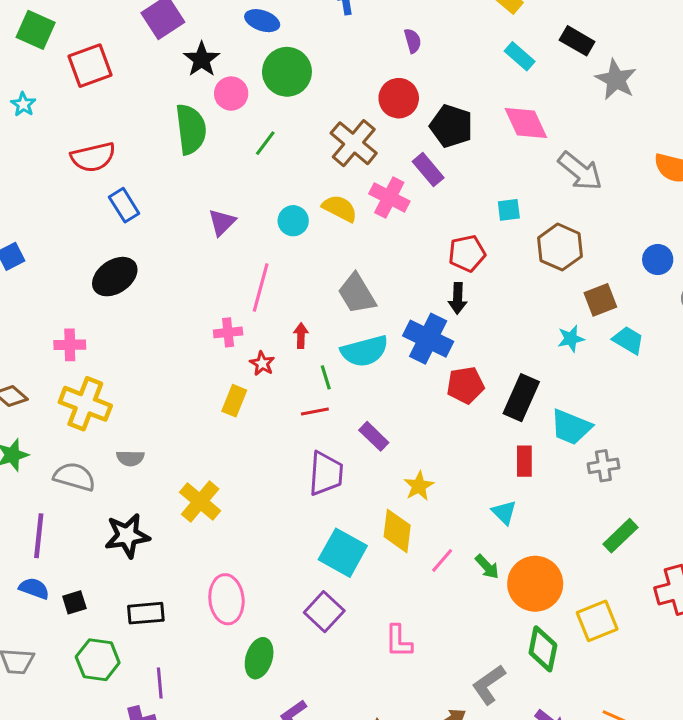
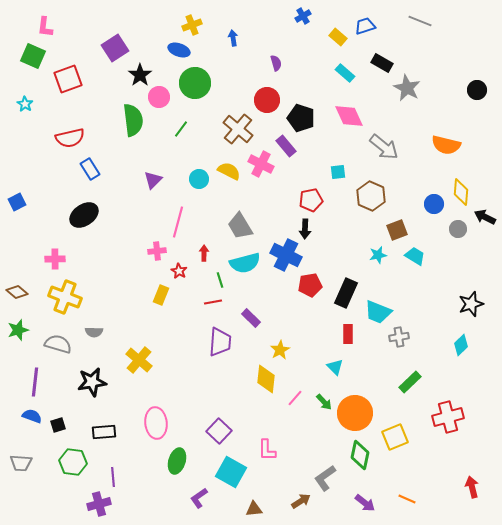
cyan square: (343, 553) -> (231, 472), moved

